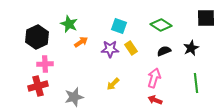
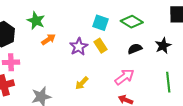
cyan square: (119, 26) -> (101, 23), moved
purple star: (110, 49) -> (79, 47), turned -30
pink arrow: (154, 78) -> (124, 77), turned 36

